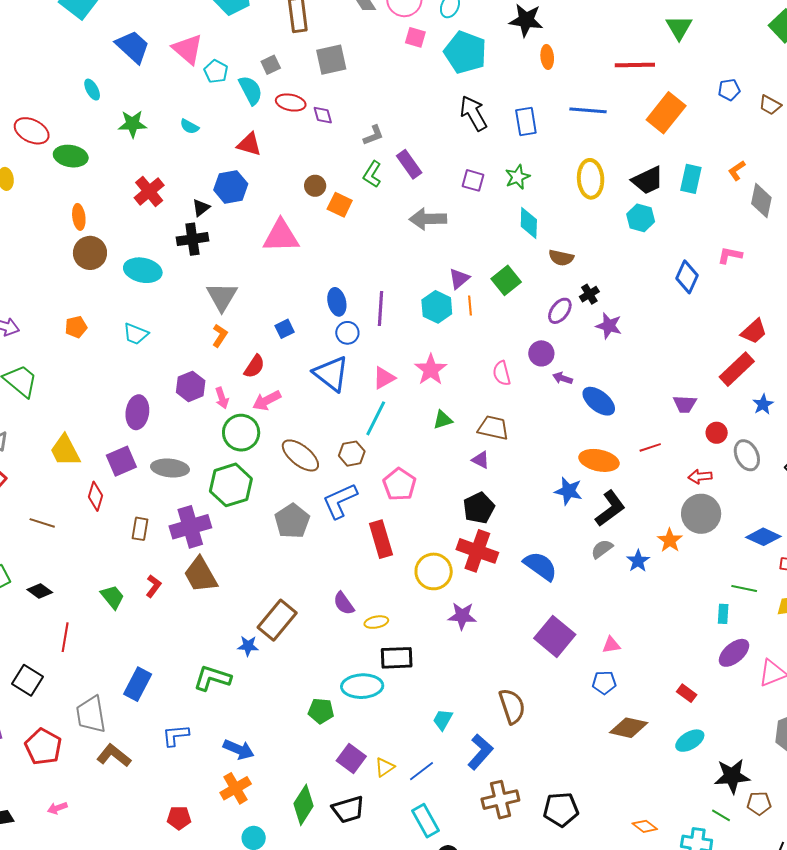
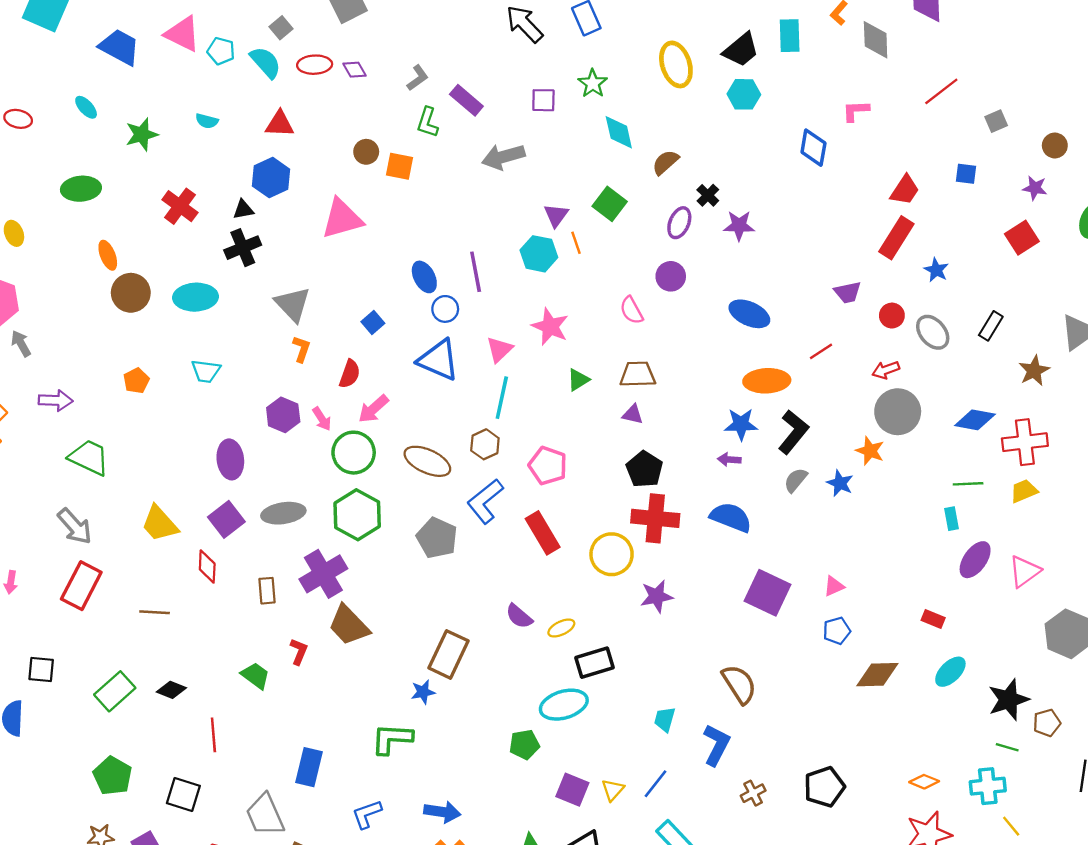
red ellipse: (32, 131) -> (18, 119), moved, size x0.7
black triangle: (201, 208) -> (243, 210), turned 42
brown semicircle: (561, 258) -> (665, 162), turned 140
purple arrow: (562, 378) -> (729, 459), moved
brown cross: (500, 800) -> (753, 793), size x0.6

